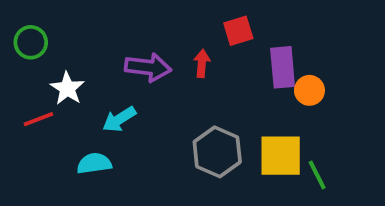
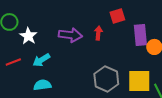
white star: (67, 88) -> (28, 36), moved
cyan arrow: (119, 119) -> (41, 60), moved

